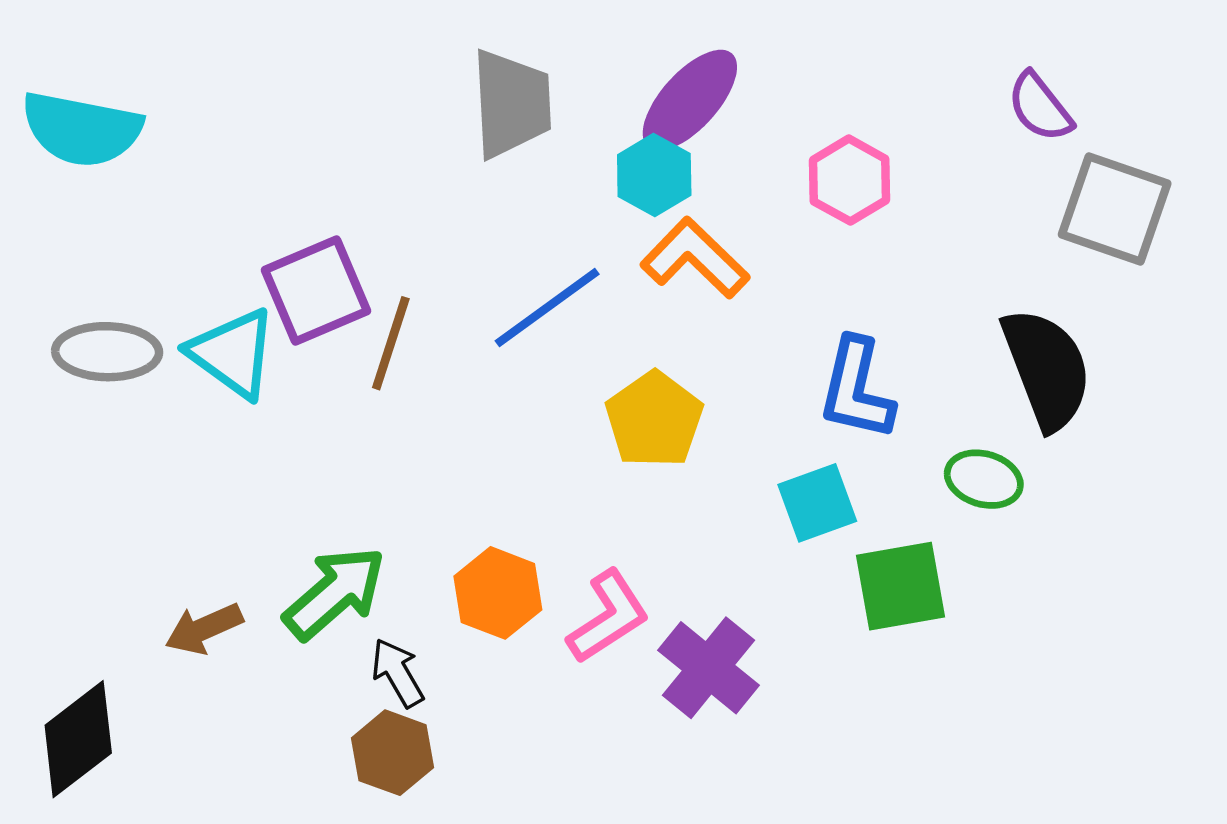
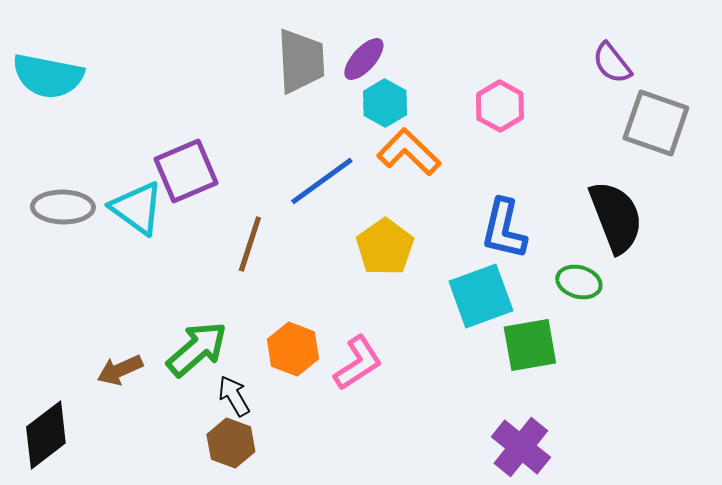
purple ellipse: (690, 100) -> (364, 59), moved, size x0.7
brown line: (391, 343) -> (250, 244), moved
cyan square: (817, 503) -> (481, 296), size x1.4
purple cross: (709, 668) -> (521, 447), moved

